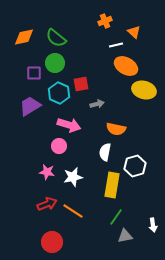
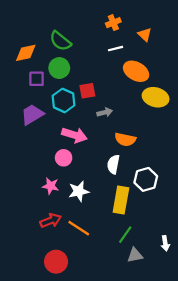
orange diamond: (24, 37) -> (26, 53), moved
white line: (116, 45) -> (116, 49), moved

